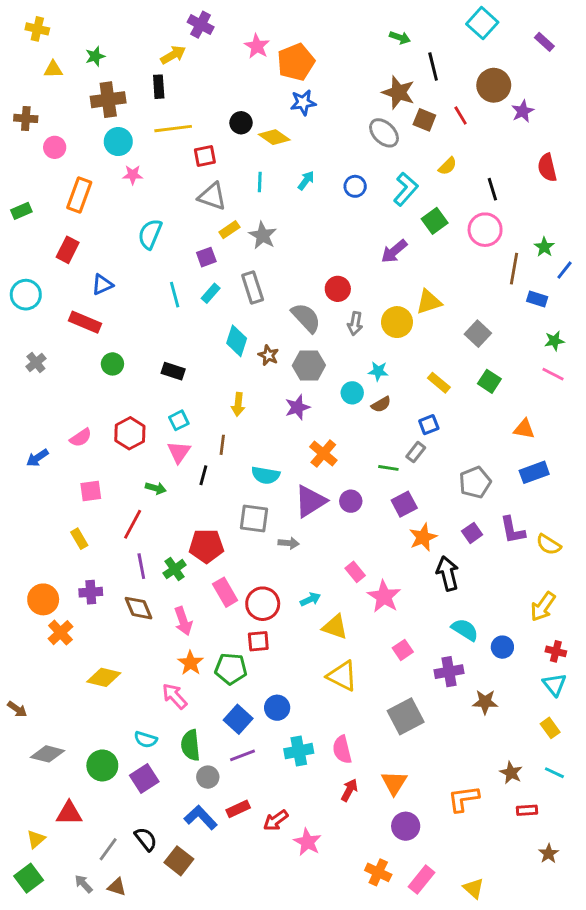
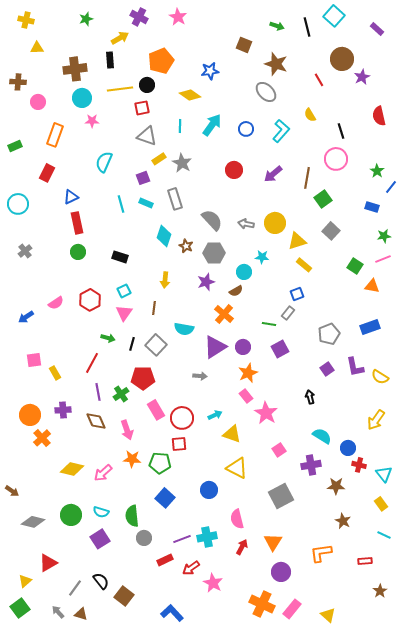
pink star: (257, 46) -> (178, 17), moved
green star: (95, 56) -> (86, 19), moved
orange pentagon: (296, 62) -> (161, 61), moved
black line: (433, 66) -> (307, 27), moved
brown square: (424, 120) -> (244, 45), moved
black circle: (241, 123) -> (147, 85), moved
yellow semicircle: (448, 166) -> (310, 115), turned 104
cyan arrow: (306, 181) -> (212, 125), size x1.6
green square: (435, 221) -> (323, 199), moved
brown line: (514, 269) -> (307, 178), moved
red circle: (338, 289) -> (234, 170), moved
cyan rectangle: (211, 293) -> (146, 203), turned 72
yellow triangle: (429, 302) -> (297, 241), moved
red rectangle: (85, 322) -> (77, 223), moved, turned 55
gray arrow: (355, 324) -> (246, 224), turned 91
pink line: (553, 374) -> (383, 259), turned -49
green square: (489, 381) -> (355, 266), moved
brown semicircle: (381, 404) -> (236, 291), moved
orange triangle: (524, 429) -> (372, 286), moved
black line: (203, 475) -> (132, 344), moved
pink square: (91, 491) -> (34, 360), moved
gray square: (254, 519) -> (156, 345), moved, turned 35
orange star: (423, 537) -> (248, 373), moved
black arrow: (448, 573) -> (310, 397), size x0.6
red cross: (556, 651) -> (359, 465), moved
orange star: (190, 663) -> (132, 459), turned -30
pink arrow: (175, 696) -> (103, 473), moved, turned -90
blue circle: (277, 708) -> (209, 490), moved
cyan cross: (299, 751) -> (207, 537), moved
purple line: (242, 755) -> (182, 539), moved
green circle: (102, 765) -> (71, 515), moved
brown star: (511, 773) -> (343, 521), moved
red triangle: (69, 813) -> (48, 563), turned -30
blue L-shape: (201, 817) -> (172, 613), moved
orange cross: (378, 872) -> (262, 604), size x1.4

